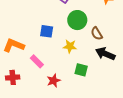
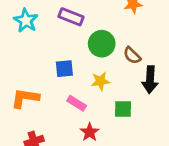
black arrow: (105, 54) -> (150, 80), turned -96
pink rectangle: (37, 61) -> (77, 103), moved

